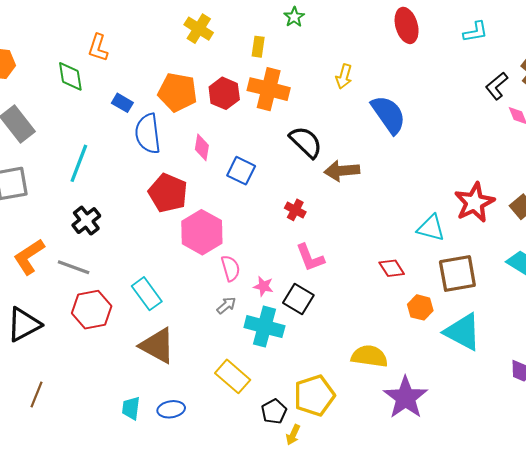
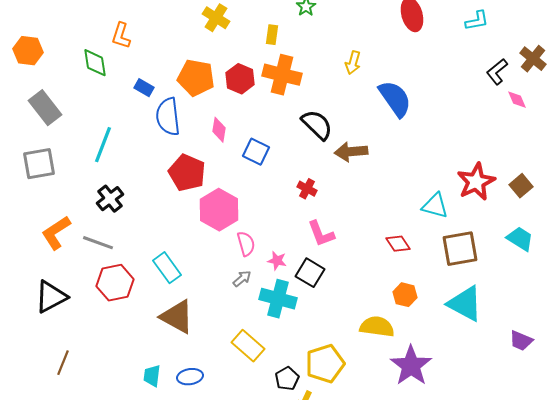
orange hexagon: (420, 307) -> (405, 295), moved

